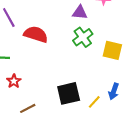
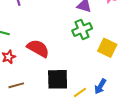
red semicircle: (36, 34) -> (38, 48), moved

